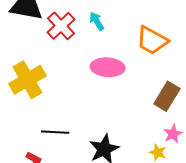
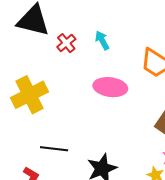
red cross: (61, 26) -> (66, 43), size x0.7

